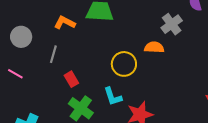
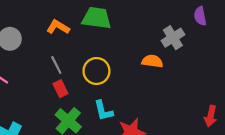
gray line: (53, 54) -> (56, 65), moved, turned -48
yellow circle: (124, 64) -> (96, 71), moved

